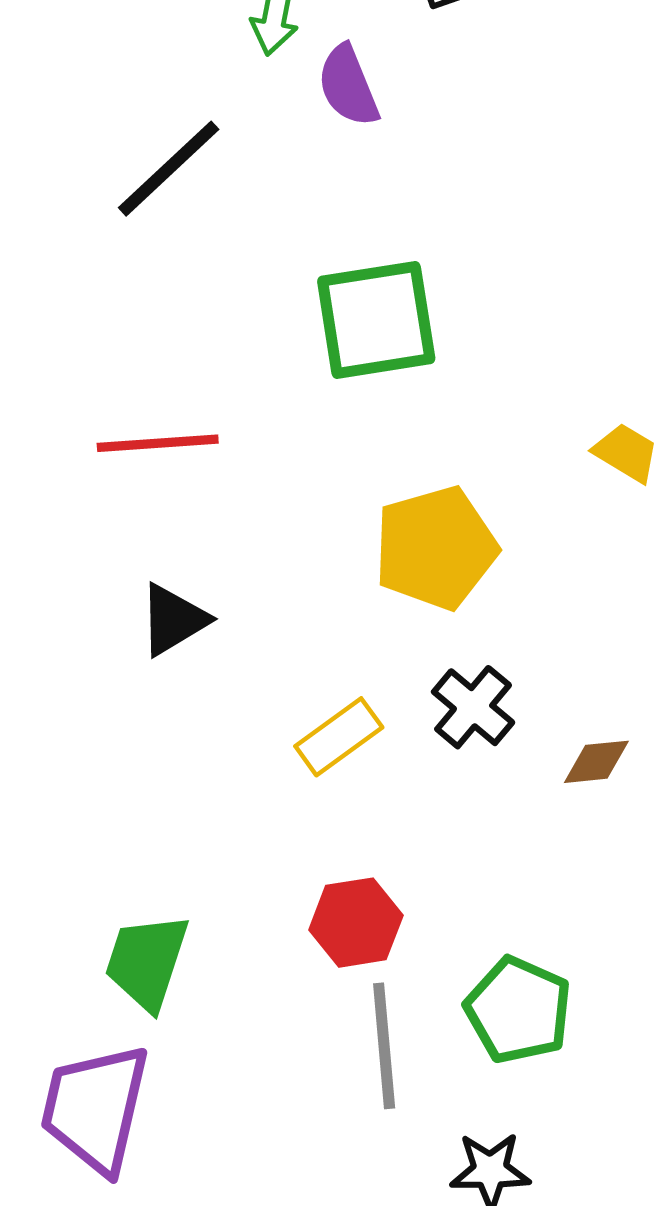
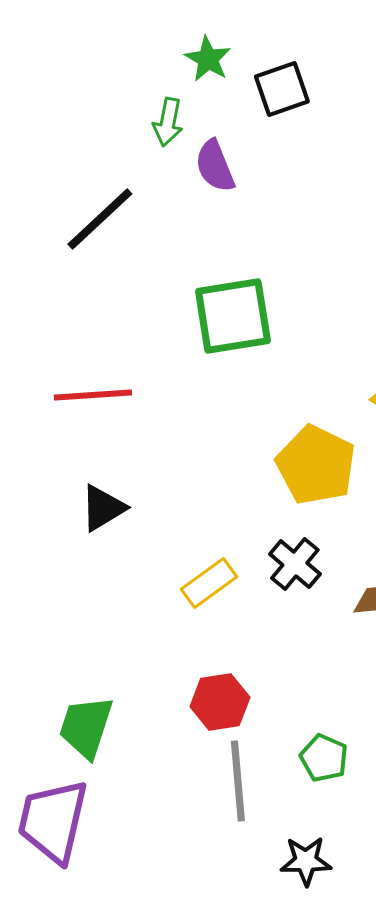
yellow pentagon: (436, 548) -> (316, 465), moved, turned -30
green pentagon: (518, 1010) -> (324, 758), size x0.7

